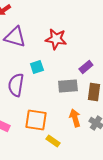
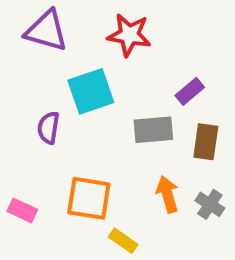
cyan square: (37, 67) -> (91, 91), size x1.6
purple semicircle: (16, 85) -> (48, 128), size x0.7

